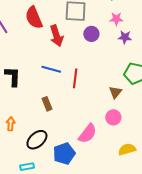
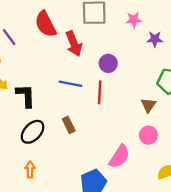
pink star: (116, 19) -> (134, 20), moved
purple circle: (91, 34) -> (108, 63), moved
orange arrow: (11, 124) -> (30, 169), moved
black ellipse: (37, 140) -> (33, 132), moved

